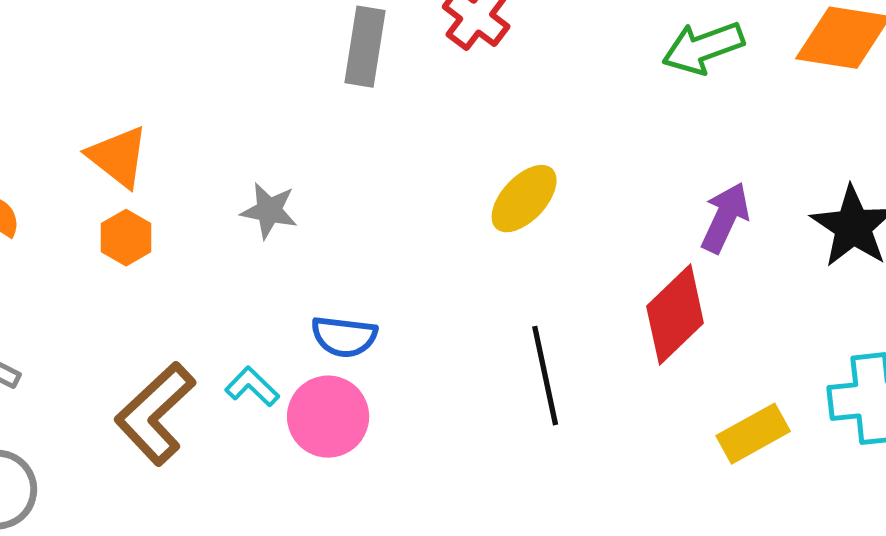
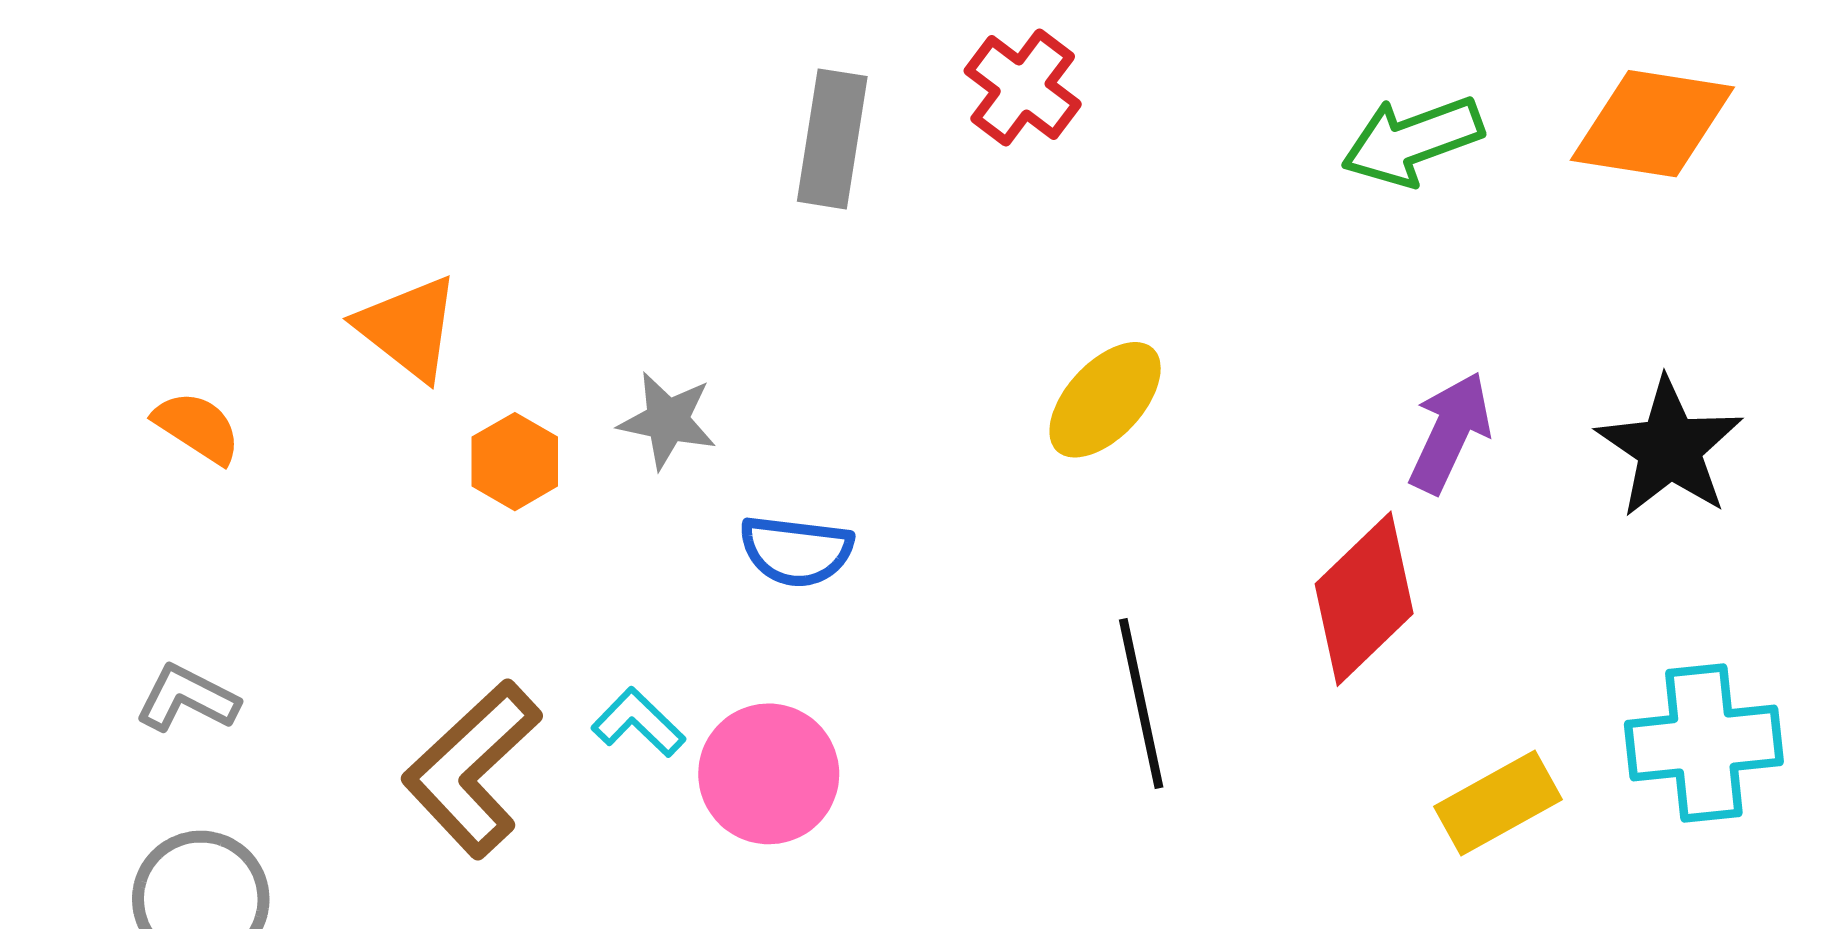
orange hexagon: (126, 238) -> (515, 462), moved
blue semicircle: (344, 337) -> (796, 551), moved

